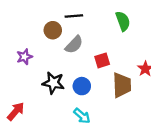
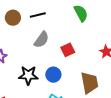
brown circle: (53, 30) -> (13, 18), moved
brown trapezoid: (122, 85) -> (90, 83), moved

